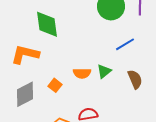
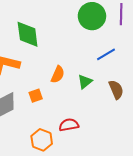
orange semicircle: (82, 73) -> (58, 74), moved, turned -66
orange square: (55, 85) -> (36, 96), turned 32

